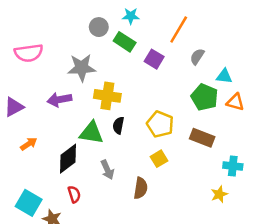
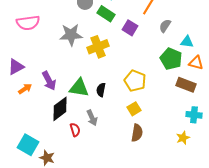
yellow cross: (107, 96) -> (98, 47), moved, turned -30
purple arrow: (59, 100) -> (49, 81), moved, turned -108
black semicircle: (118, 125) -> (101, 90), moved
brown rectangle: (202, 138) -> (186, 85), moved
orange arrow: (29, 144) -> (25, 89), moved
brown semicircle: (141, 188) -> (137, 133), moved
red semicircle: (74, 194) -> (75, 130), moved

